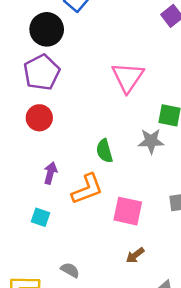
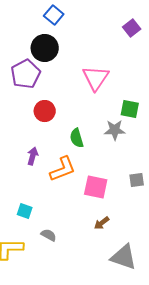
black circle: (47, 29) -> (45, 48), moved
red circle: (39, 118) -> (45, 111), moved
cyan square: (41, 217) -> (25, 211), moved

